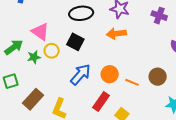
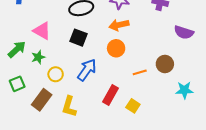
yellow circle: (52, 51) -> (56, 74), moved
orange circle: (110, 74) -> (116, 48), moved
orange line: (132, 82) -> (140, 72), turned -32

